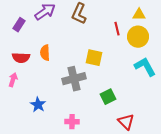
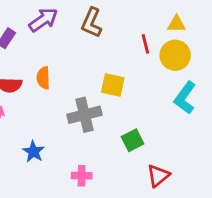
cyan L-shape: (145, 67) -> (185, 98), turned -115
red triangle: (126, 122) -> (158, 176), turned 36

